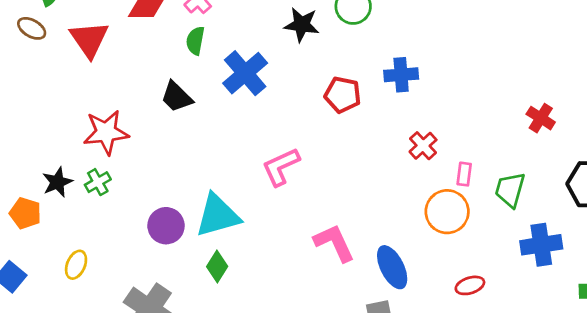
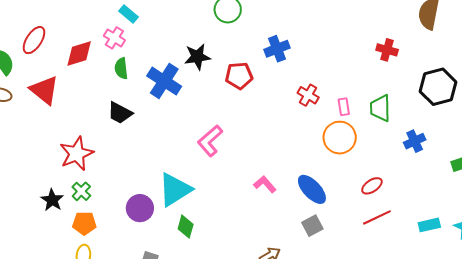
black star: (302, 25) -> (197, 57), moved
orange pentagon: (25, 213) -> (84, 223), moved
pink L-shape: (334, 243) -> (265, 184), size x0.7
blue cross: (541, 245) -> (415, 141), size x0.7

